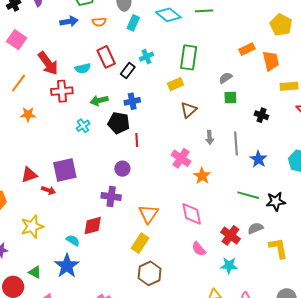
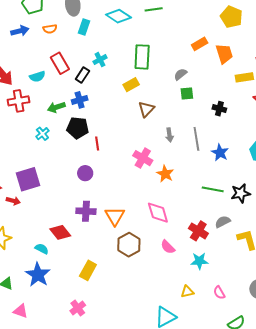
blue cross: (132, 101) -> (80, 100), moved
purple cross: (111, 196) -> (86, 211), moved
red diamond: (93, 226) -> (60, 232), turned 70
yellow rectangle: (140, 243) -> (88, 270), moved
brown hexagon: (150, 273) -> (129, 245), moved

